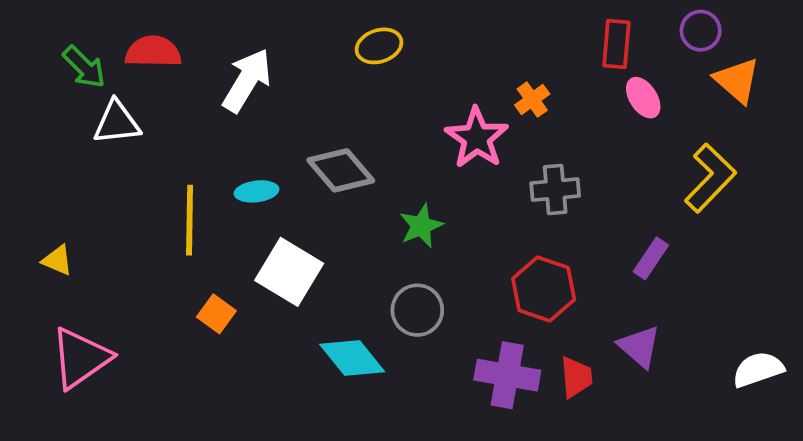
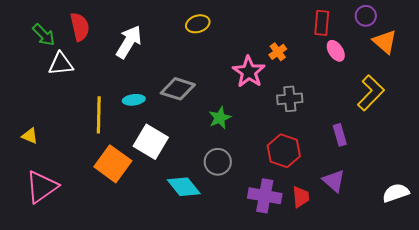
red semicircle: (153, 52) -> (80, 27), turned 76
gray diamond: (341, 170) -> (178, 89), turned -32
purple rectangle: (651, 258) -> (340, 135), turned -50
orange square: (216, 314) -> (113, 164), size x1.8

